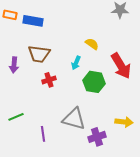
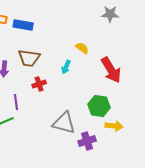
green hexagon: (94, 82) -> (99, 106), moved
purple line: (43, 134) -> (16, 102), moved

